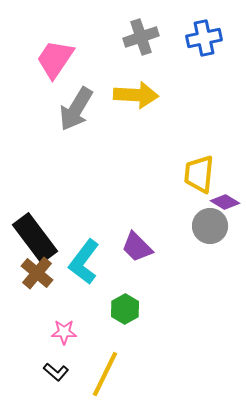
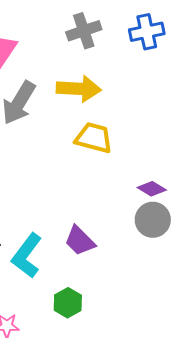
yellow trapezoid: (199, 174) -> (94, 138), moved, turned 99
purple diamond: (225, 202) -> (152, 189), moved

